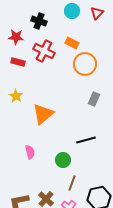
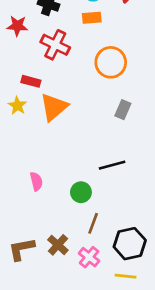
orange rectangle: (72, 43) -> (92, 18), moved, turned -32
red rectangle: (18, 62) -> (31, 81), moved
orange triangle: (43, 114) -> (54, 107), moved

